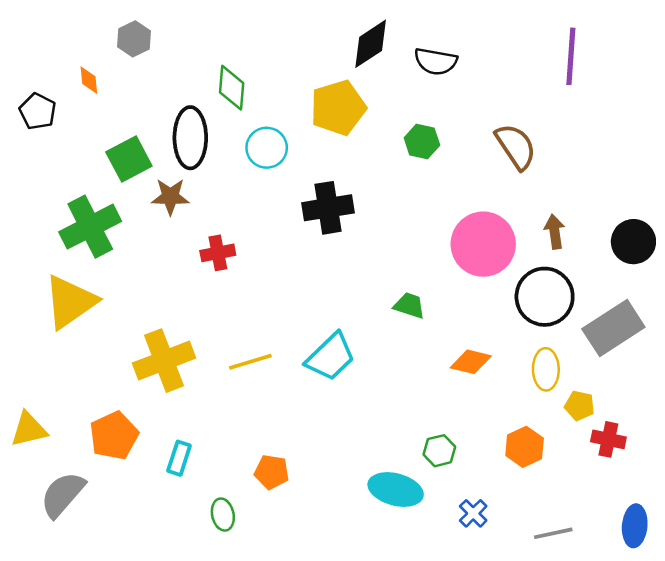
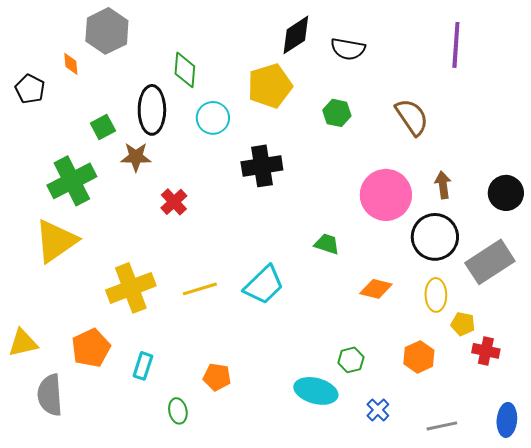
gray hexagon: (134, 39) -> (107, 31), size x1.6
green square: (129, 159) -> (103, 127), size x0.7
red cross: (218, 253) -> (174, 202), turned -32
gray semicircle: (63, 494) -> (50, 395), turned -45

